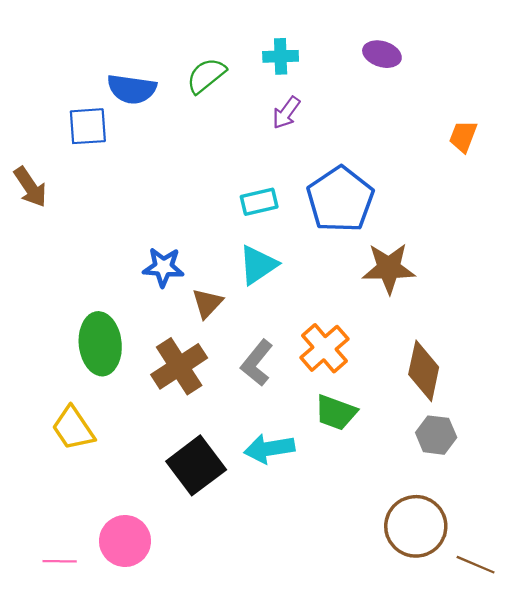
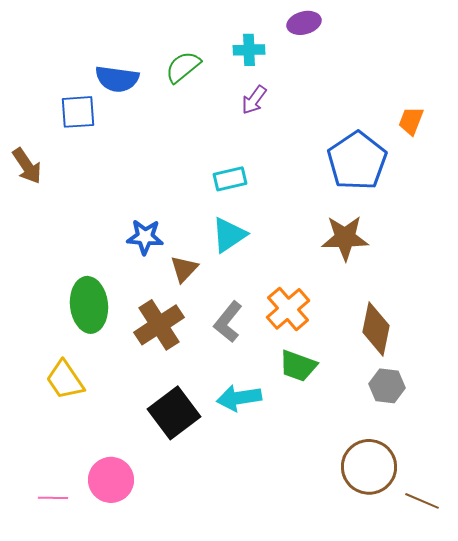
purple ellipse: (382, 54) -> (304, 23), moved, turned -32
blue pentagon: (340, 199) -> (357, 161), moved

